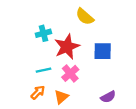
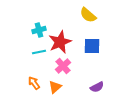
yellow semicircle: (85, 17) -> (88, 15), moved
cyan line: (43, 70) -> (39, 52), moved
orange arrow: (38, 92) -> (34, 83), turned -80

